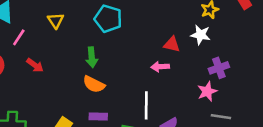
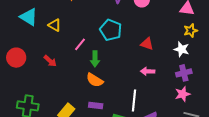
yellow triangle: (56, 21) -> (55, 25), moved, turned -32
pink line: (19, 37) -> (80, 44), moved
red triangle: (172, 44) -> (147, 44), moved
purple cross: (219, 68) -> (184, 73), moved

